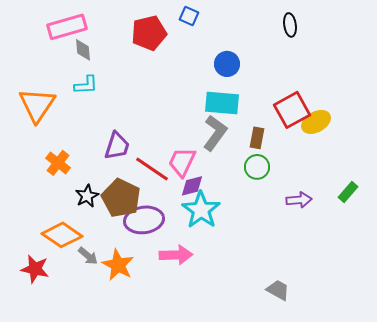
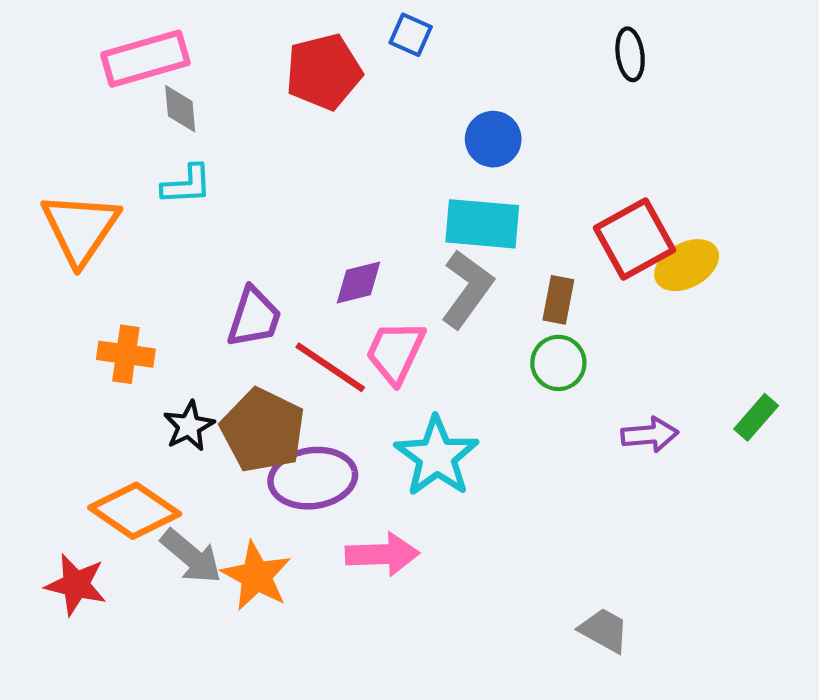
orange cross: (58, 163) -> (126, 354), turned -30
purple diamond: (192, 186) -> (358, 283), moved
gray arrow: (88, 256) -> (191, 556), size x1.4

